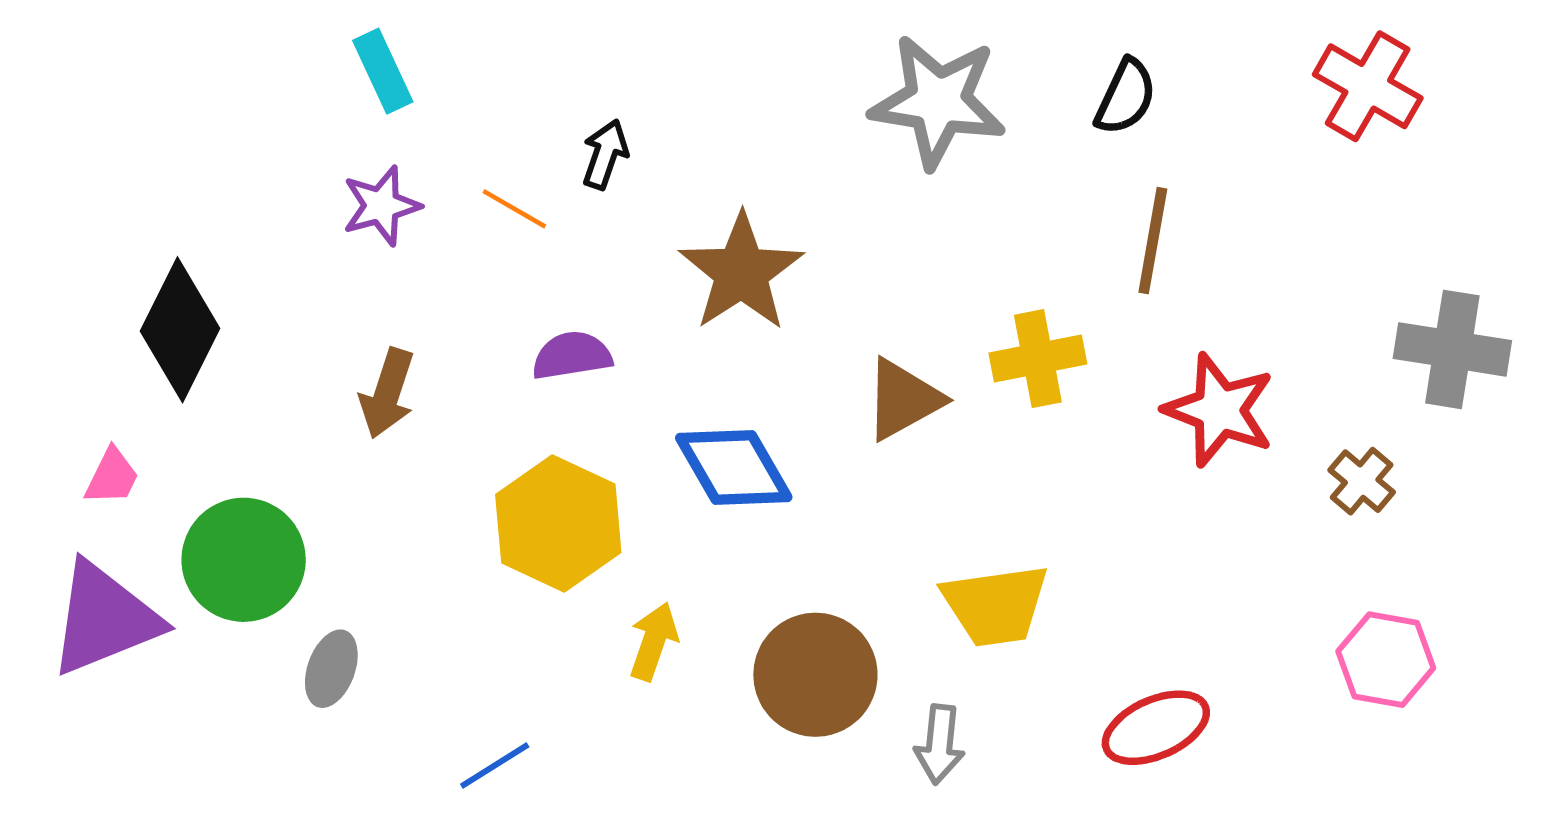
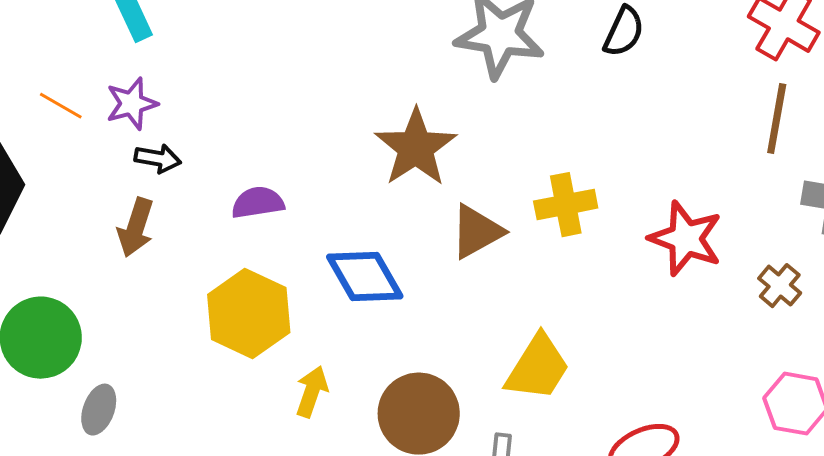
black arrow: (605, 154) -> (158, 159), moved, turned 81
orange line: (514, 209) -> (61, 106), moved
brown line: (1153, 241) -> (777, 119), moved
brown star: (741, 272) -> (416, 148), moved
yellow trapezoid: (995, 605) -> (538, 368), turned -50

